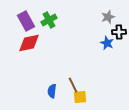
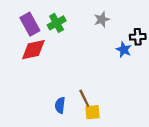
gray star: (108, 17) -> (102, 19), moved

